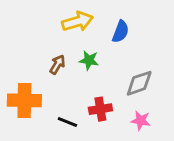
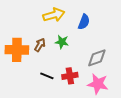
orange cross: (24, 100) -> (17, 50), moved
pink star: (141, 121) -> (98, 84), size x1.5
black line: (67, 122) -> (47, 76), moved

